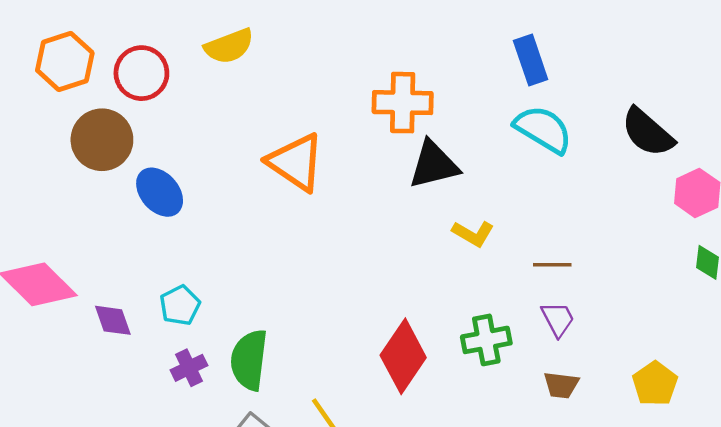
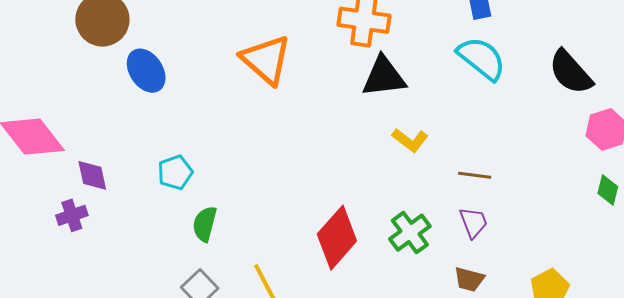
cyan pentagon: (180, 305) -> (175, 172), moved
green cross: (486, 340) -> (410, 233), turned -33
green semicircle: (249, 360) -> (205, 224), size x0.7
purple cross: (189, 368) -> (72, 215), moved

